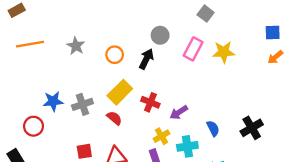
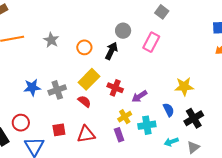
yellow star: (224, 52) -> (184, 86), moved
red circle: (34, 126) -> (21, 123), moved
black cross: (252, 128) -> (194, 118), moved

